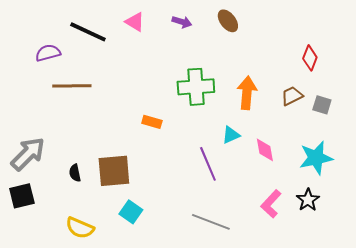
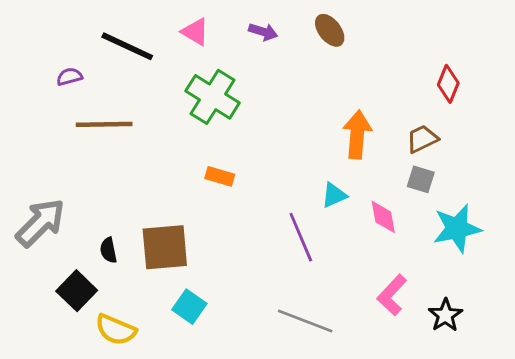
purple semicircle: (48, 53) -> (69, 77), size x0.7
green cross: (196, 87) -> (213, 97), moved, turned 36
gray square: (322, 105) -> (421, 179), moved
black square: (22, 196) -> (77, 291), moved, turned -32
black star: (308, 200) -> (445, 315), moved

